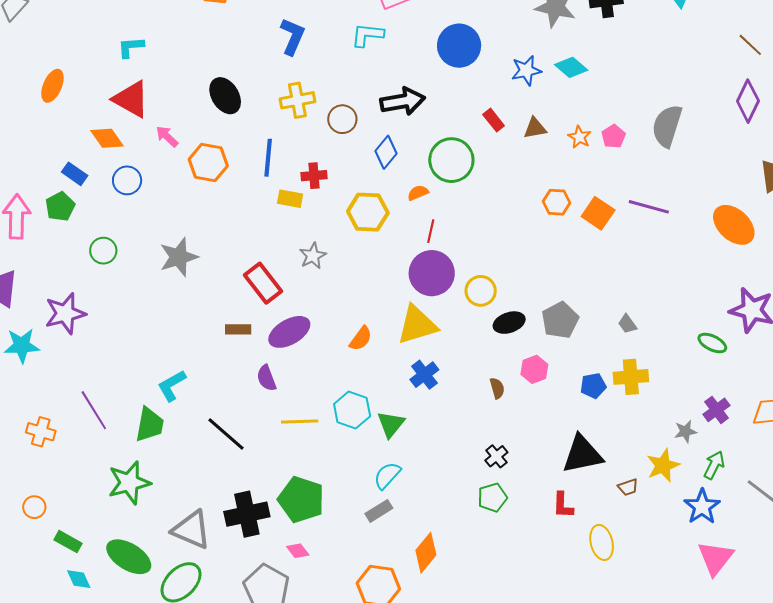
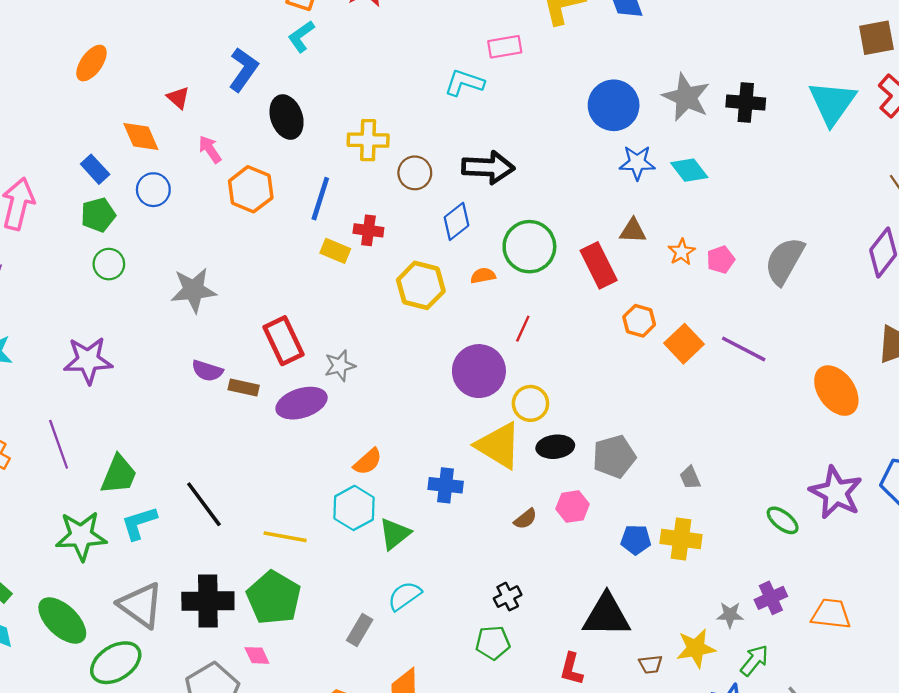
blue L-shape: (292, 36) -> (243, 69), moved
blue circle: (459, 46) -> (614, 105), moved
cyan L-shape: (131, 47) -> (301, 36), moved, turned -44
red triangle: (131, 99) -> (178, 98), size x0.5
red rectangle: (494, 120) -> (599, 265), moved, size x1.6
green pentagon: (60, 207) -> (98, 215), moved
red line: (431, 231) -> (523, 329), moved
gray star: (313, 256) -> (340, 366), moved
purple star: (65, 313) -> (88, 360), moved
yellow triangle: (417, 325) -> (499, 446), moved, turned 36
orange semicircle: (361, 339) -> (368, 462), moved
blue cross: (424, 375) -> (446, 485), turned 32
purple semicircle: (266, 378) -> (207, 371), moved, turned -64
cyan L-shape: (172, 386) -> (139, 523), moved
brown semicircle: (497, 388) -> (525, 519), turned 55
yellow line: (300, 422) -> (285, 537), moved
cyan semicircle: (387, 475) -> (405, 596), moved
gray rectangle: (379, 511) -> (360, 630), turned -40

